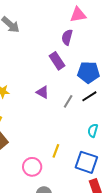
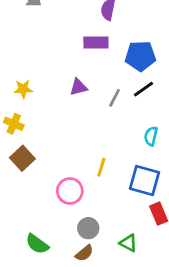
purple rectangle: (57, 61) -> (96, 43), turned -54
purple triangle: (43, 92) -> (78, 87), turned -40

